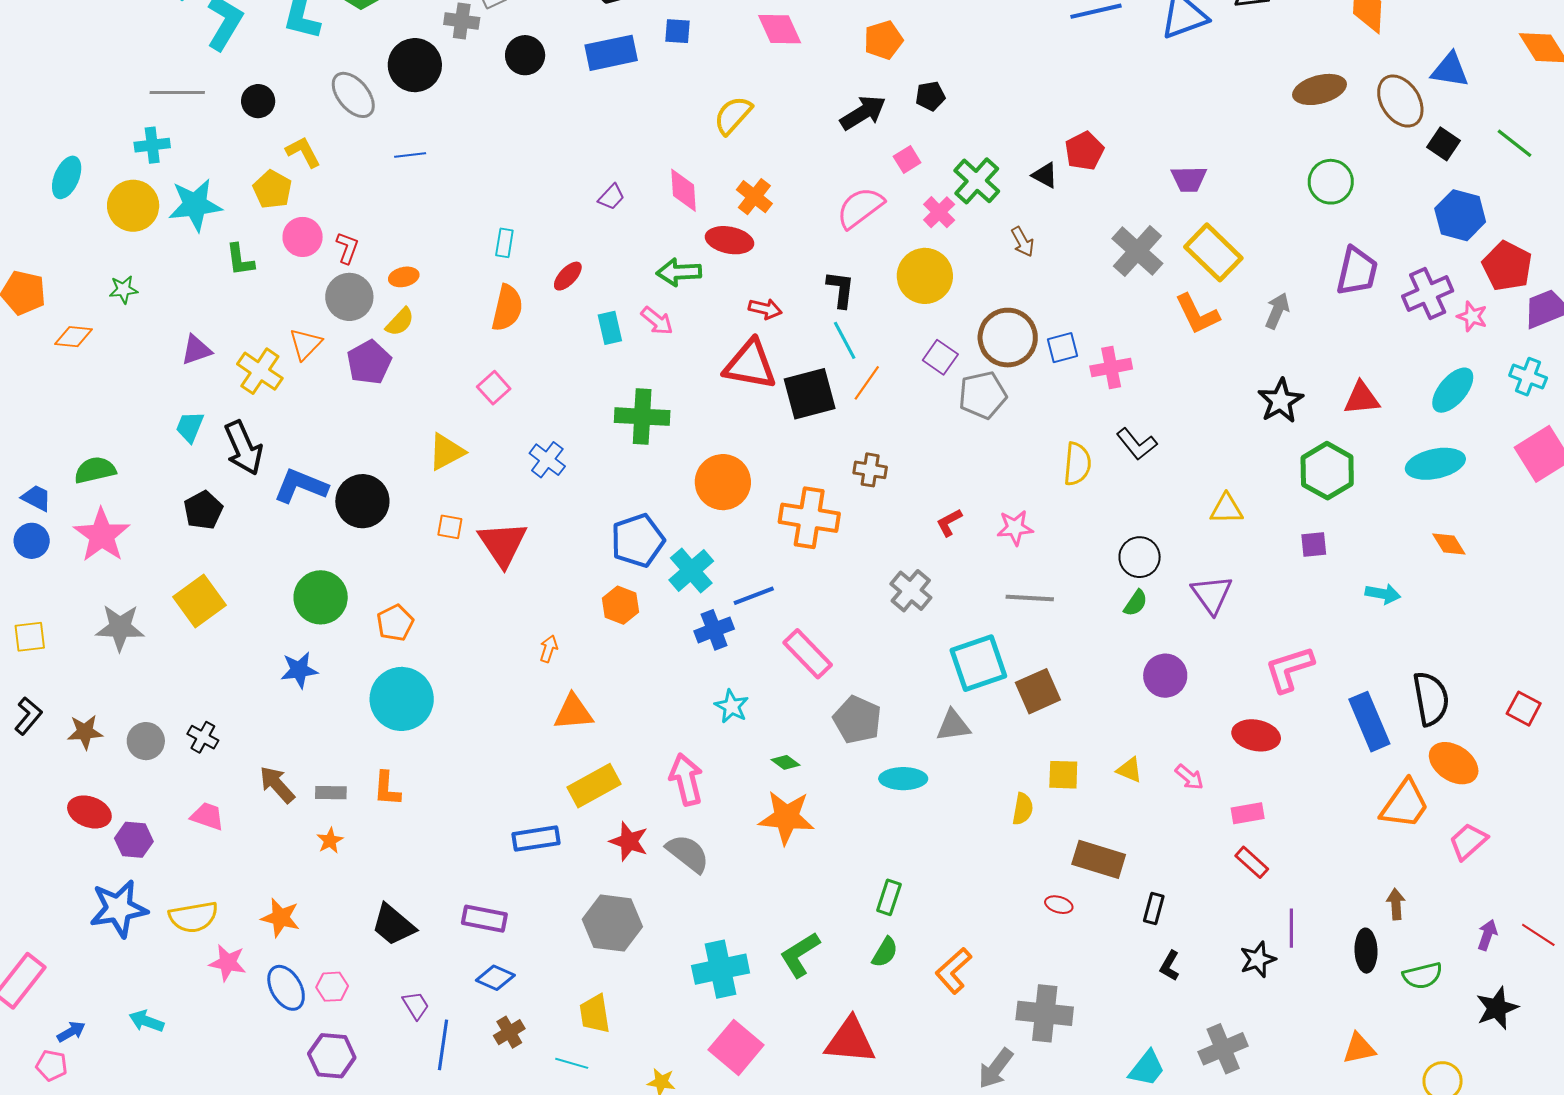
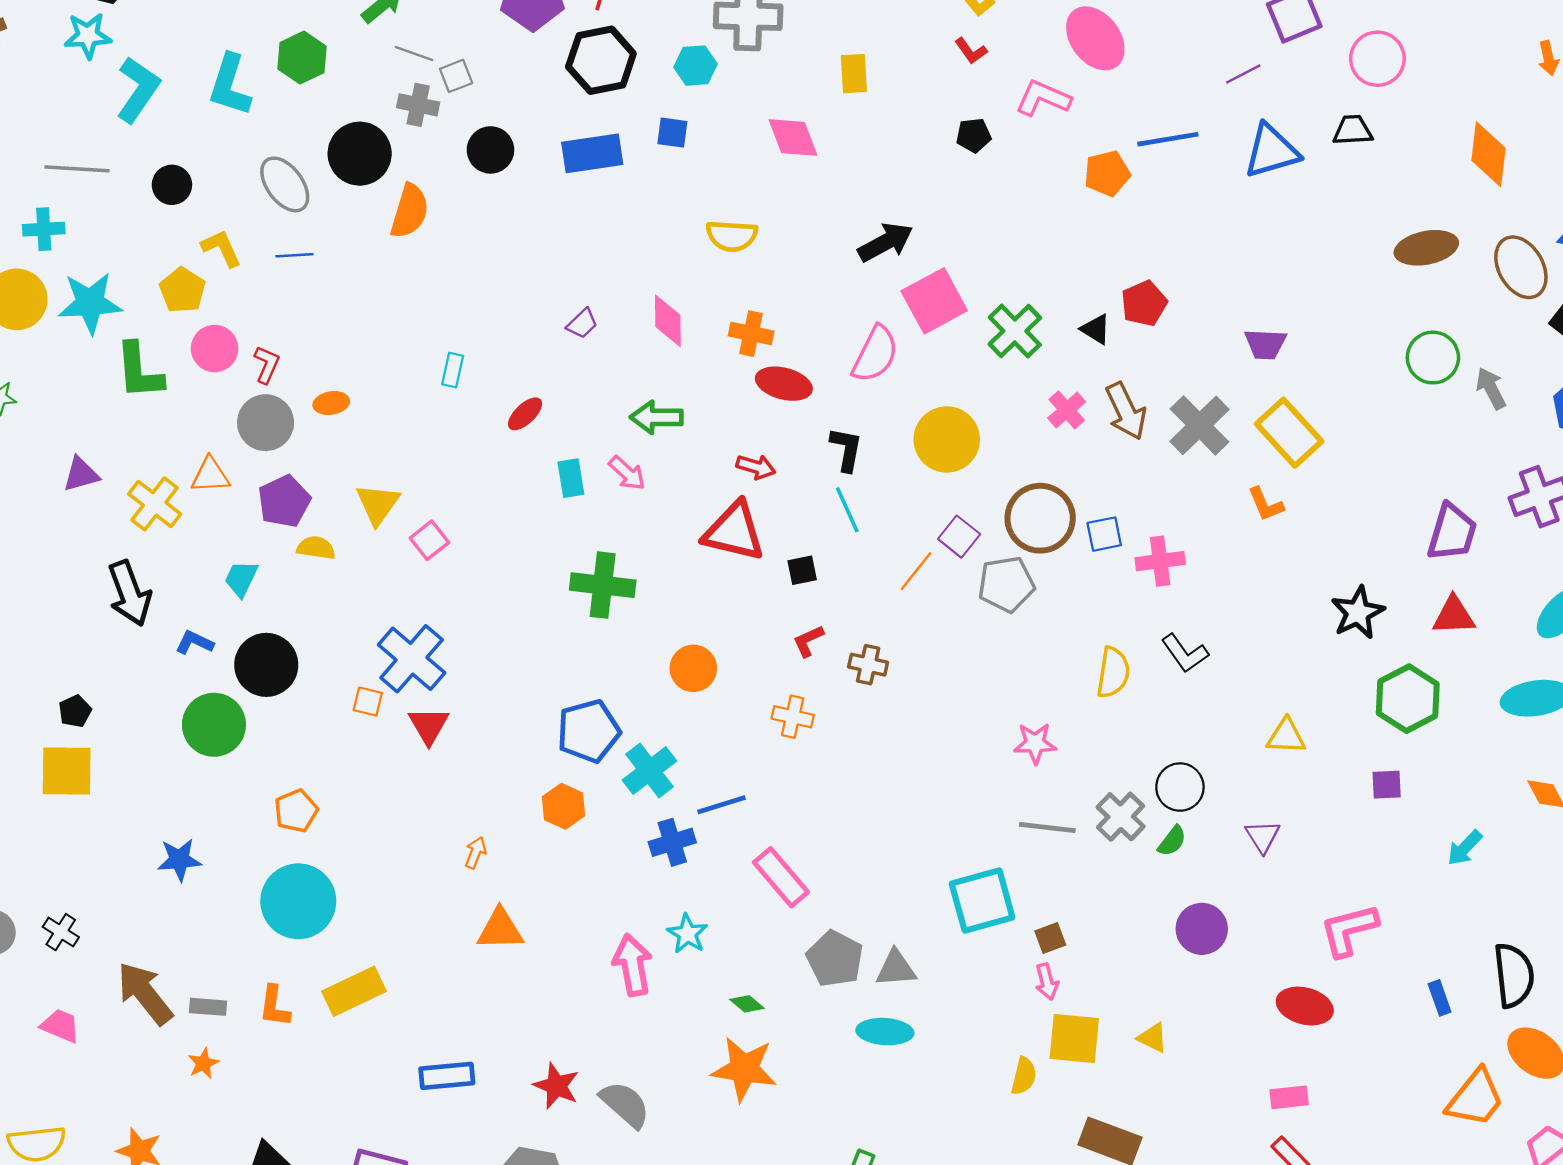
orange pentagon: (883, 40) -> (1107, 173), moved
black pentagon: (930, 96) -> (974, 135), moved
yellow semicircle: (733, 115) -> (732, 236), turned -132
blue line: (410, 155) -> (294, 255), moved
pink square: (907, 160) -> (934, 301), size x2.0
orange cross: (754, 197) -> (751, 334), turned -30
pink semicircle: (860, 208) -> (875, 354), turned 150
pink cross: (939, 212) -> (1067, 410), moved
red ellipse: (730, 240) -> (784, 384), moved
brown arrow: (1023, 242) -> (1126, 411), moved, size x1.6
green L-shape: (240, 260) -> (139, 371), size x1.5
purple trapezoid: (1357, 271) -> (1452, 532), moved
orange semicircle: (507, 308) -> (410, 211), moved
gray arrow: (1277, 311) -> (1491, 388), moved, turned -54
orange L-shape: (1197, 314) -> (1266, 504), size x0.7
yellow semicircle: (400, 322) -> (316, 548), moved, turned -128
orange triangle: (305, 344) -> (210, 475), turned 39
orange line: (867, 383) -> (916, 571), moved
black square: (810, 394) -> (802, 570), size x0.5
cyan trapezoid: (190, 427) -> (241, 579), moved
yellow triangle: (446, 452) -> (378, 504), moved, turned -30
blue cross: (547, 460) -> (412, 659), moved, size x1.6
orange circle: (723, 482) -> (693, 668), size x0.7
blue L-shape: (301, 486) -> (194, 642), size x0.6
black pentagon: (203, 510) -> (75, 711), moved, size x0.7
orange cross: (809, 518) -> (793, 717), size x0.6
red L-shape: (949, 522) -> (808, 641), moved
red triangle: (503, 544) -> (429, 725), size x0.7
gray cross: (911, 591) -> (1121, 817), moved
purple triangle: (1212, 594) -> (1263, 836), size x0.7
cyan arrow: (1383, 594) -> (1465, 848), turned 120
green circle: (321, 597) -> (214, 725), moved
yellow square: (199, 601) -> (67, 771), turned 33
brown square: (1038, 691) -> (1050, 938), size x0.6
blue rectangle: (1369, 722) -> (1440, 998), size x0.5
gray triangle: (953, 726) -> (896, 968), moved
yellow square: (1063, 775) -> (1074, 1038), size x1.4
pink arrow: (1189, 777) -> (1047, 982), moved, turned 32
pink arrow: (686, 779) -> (633, 965), moved
brown arrow: (277, 785) -> (145, 993), size x1.4
yellow rectangle: (594, 786) -> (354, 991), moved

